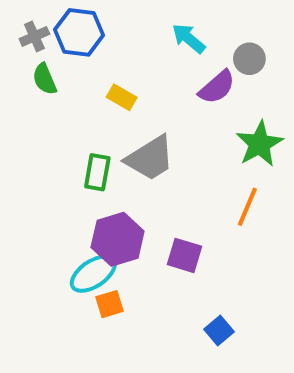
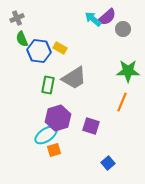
blue hexagon: (79, 32) -> (39, 51), moved
purple semicircle: (217, 87) -> (107, 17), moved
green star: (260, 144) -> (128, 71), turned 30

